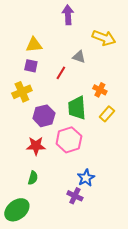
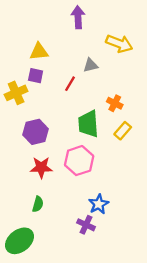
gray triangle: (79, 57) -> (91, 65), turned -32
yellow cross: (22, 92) -> (16, 93), moved
purple hexagon: (44, 116) -> (36, 132), moved

